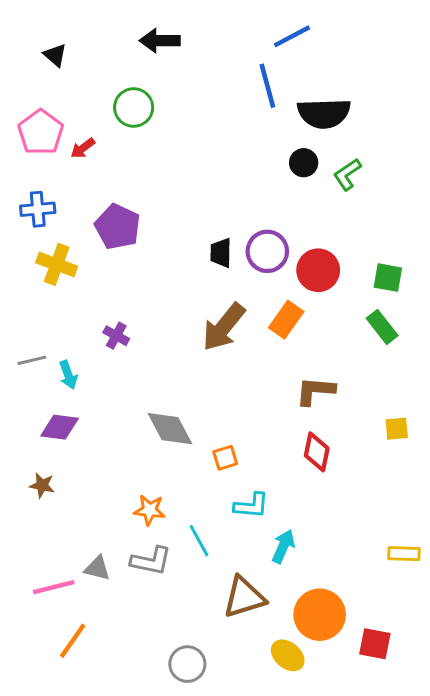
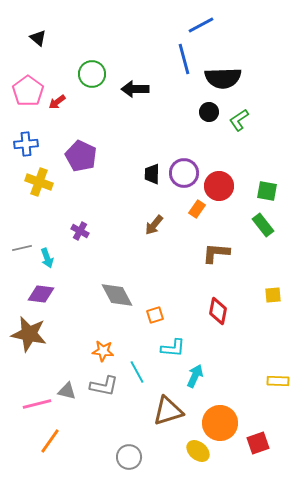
black arrow: (160, 41) -> (135, 89), moved
orange rectangle: (286, 320) -> (197, 209), moved, size x0.7
brown arrow: (224, 327) -> (154, 225), size x0.6
brown L-shape: (315, 391) -> (216, 253), moved
brown star: (42, 485) -> (29, 334), size x2.0
red square: (375, 644) -> (258, 443), turned -30

